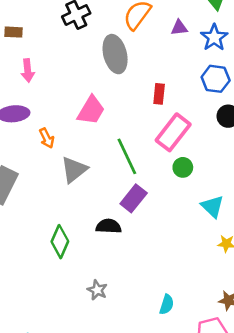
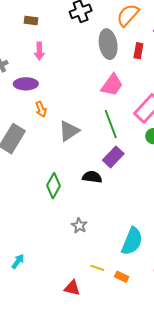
red rectangle: (159, 94) -> (138, 51), moved
pink trapezoid: (91, 110) -> (112, 85), moved
orange arrow: (47, 138) -> (41, 109), moved
cyan semicircle: (167, 304) -> (132, 241), size x1.8

